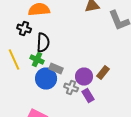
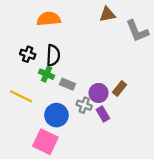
black cross: (24, 28) -> (28, 54), moved
yellow line: (14, 60) -> (21, 96), moved, turned -40
blue circle: (46, 78) -> (56, 115), moved

